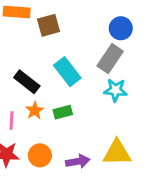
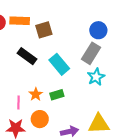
black rectangle: (27, 82) -> (27, 56), moved
cyan star: (116, 90) -> (96, 77), turned -30
orange circle: (40, 155) -> (40, 119), moved

